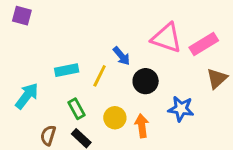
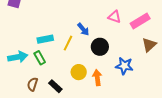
pink triangle: (167, 38) -> (114, 17), size x0.6
cyan arrow: (27, 96) -> (18, 57), turned 42
green rectangle: (76, 109) -> (40, 58), moved

